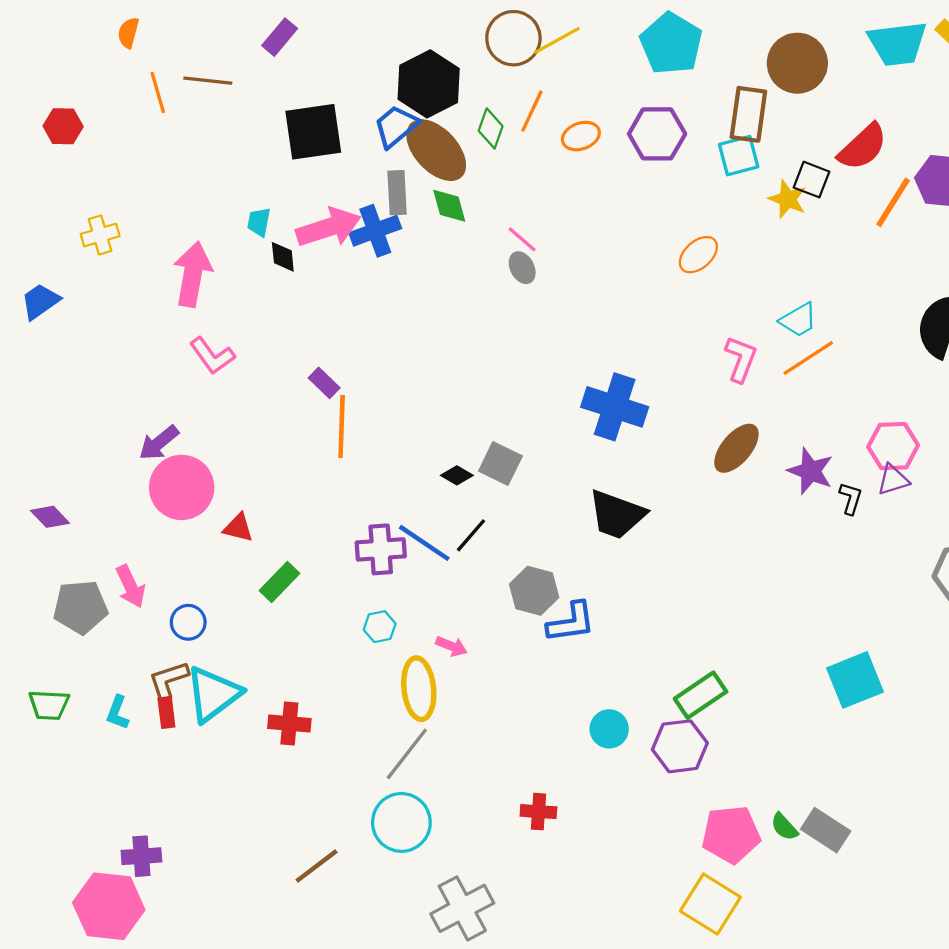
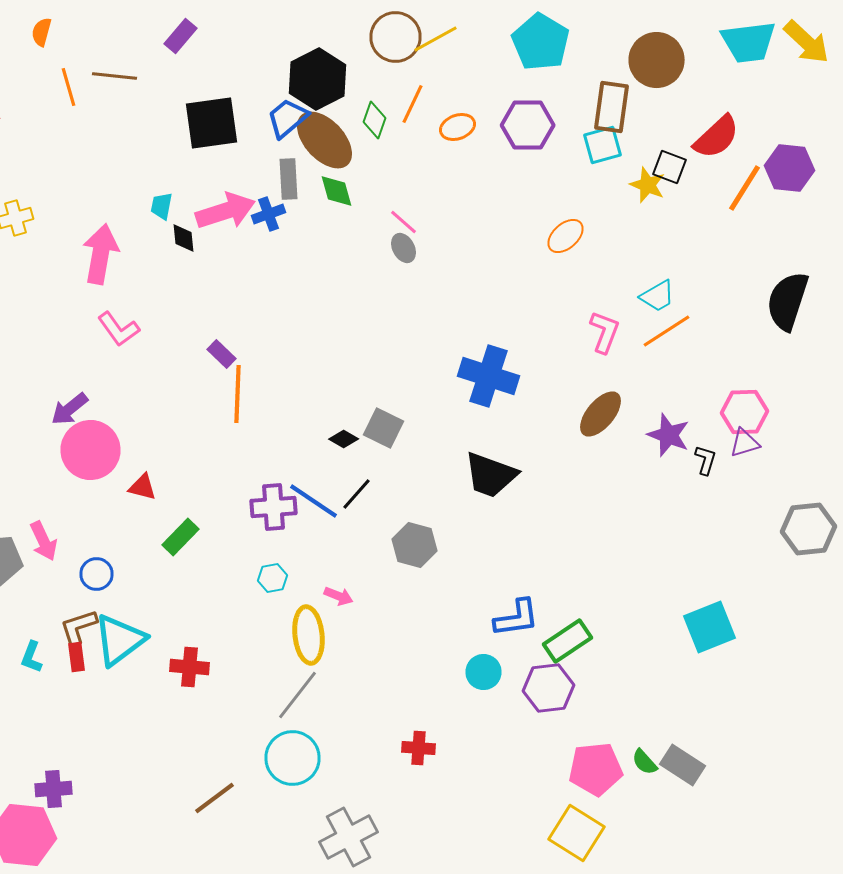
blue cross: (375, 231) -> (268, 214), size x0.7
blue L-shape: (571, 622) -> (516, 618), moved

